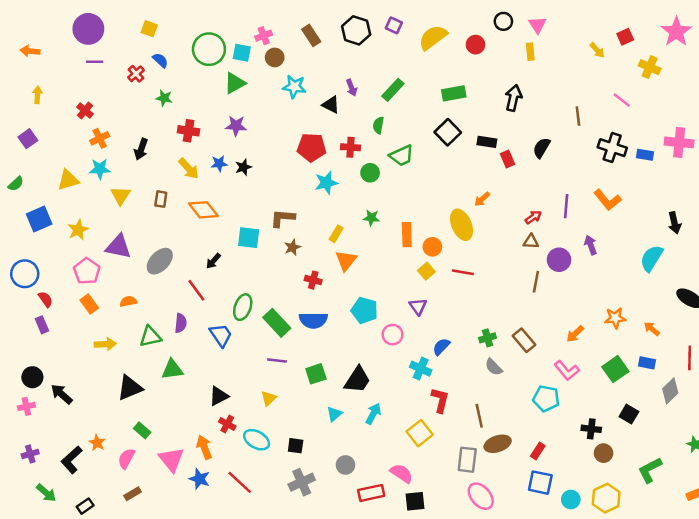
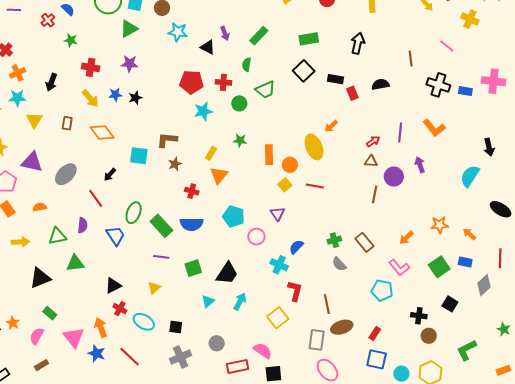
black semicircle: (542, 148) -> (380, 84), turned 48

